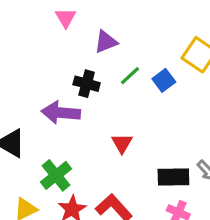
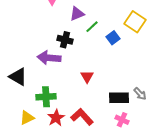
green line: (130, 76) -> (92, 27), moved
green cross: (56, 175) -> (46, 97), turned 36

